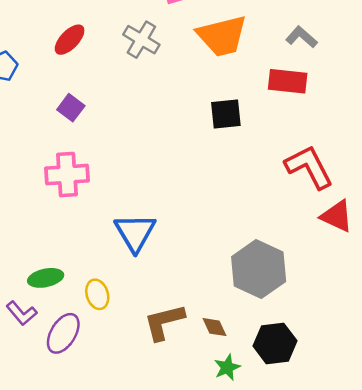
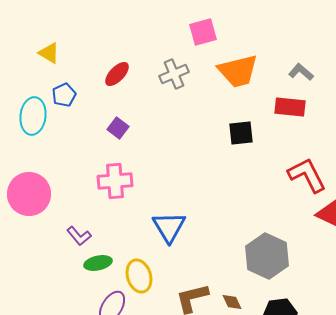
gray cross: (141, 40) -> (174, 74), turned 36
yellow ellipse: (97, 294) -> (139, 276), size x1.4
purple L-shape: (22, 313) -> (79, 236), moved

